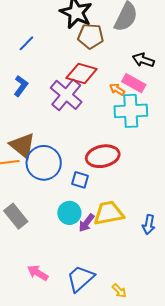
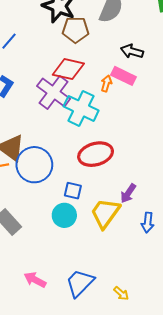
orange arrow: (117, 89) -> (106, 84), turned 77
cyan cross: (131, 111) -> (81, 108), moved, turned 32
blue square: (80, 180) -> (73, 191), moved
yellow trapezoid: (109, 213) -> (105, 213), turned -40
purple arrow: (86, 223) -> (128, 193), moved

